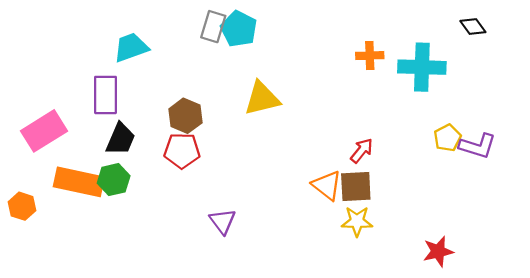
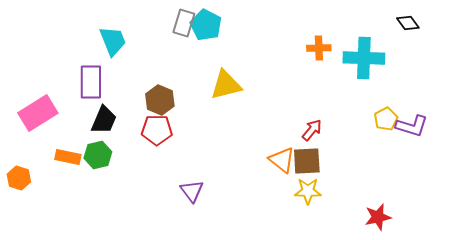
cyan trapezoid: (131, 47) -> (113, 41), turned 88
orange rectangle: (79, 182) -> (68, 157), size x0.6

